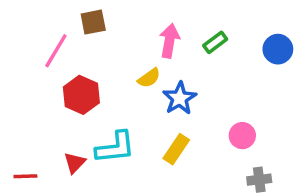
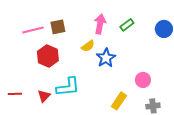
brown square: (93, 22) -> (58, 27), moved
pink line: (56, 51) -> (33, 30), turned 45
yellow rectangle: (176, 149) -> (119, 101), moved
red line: (25, 176) -> (15, 94), moved

